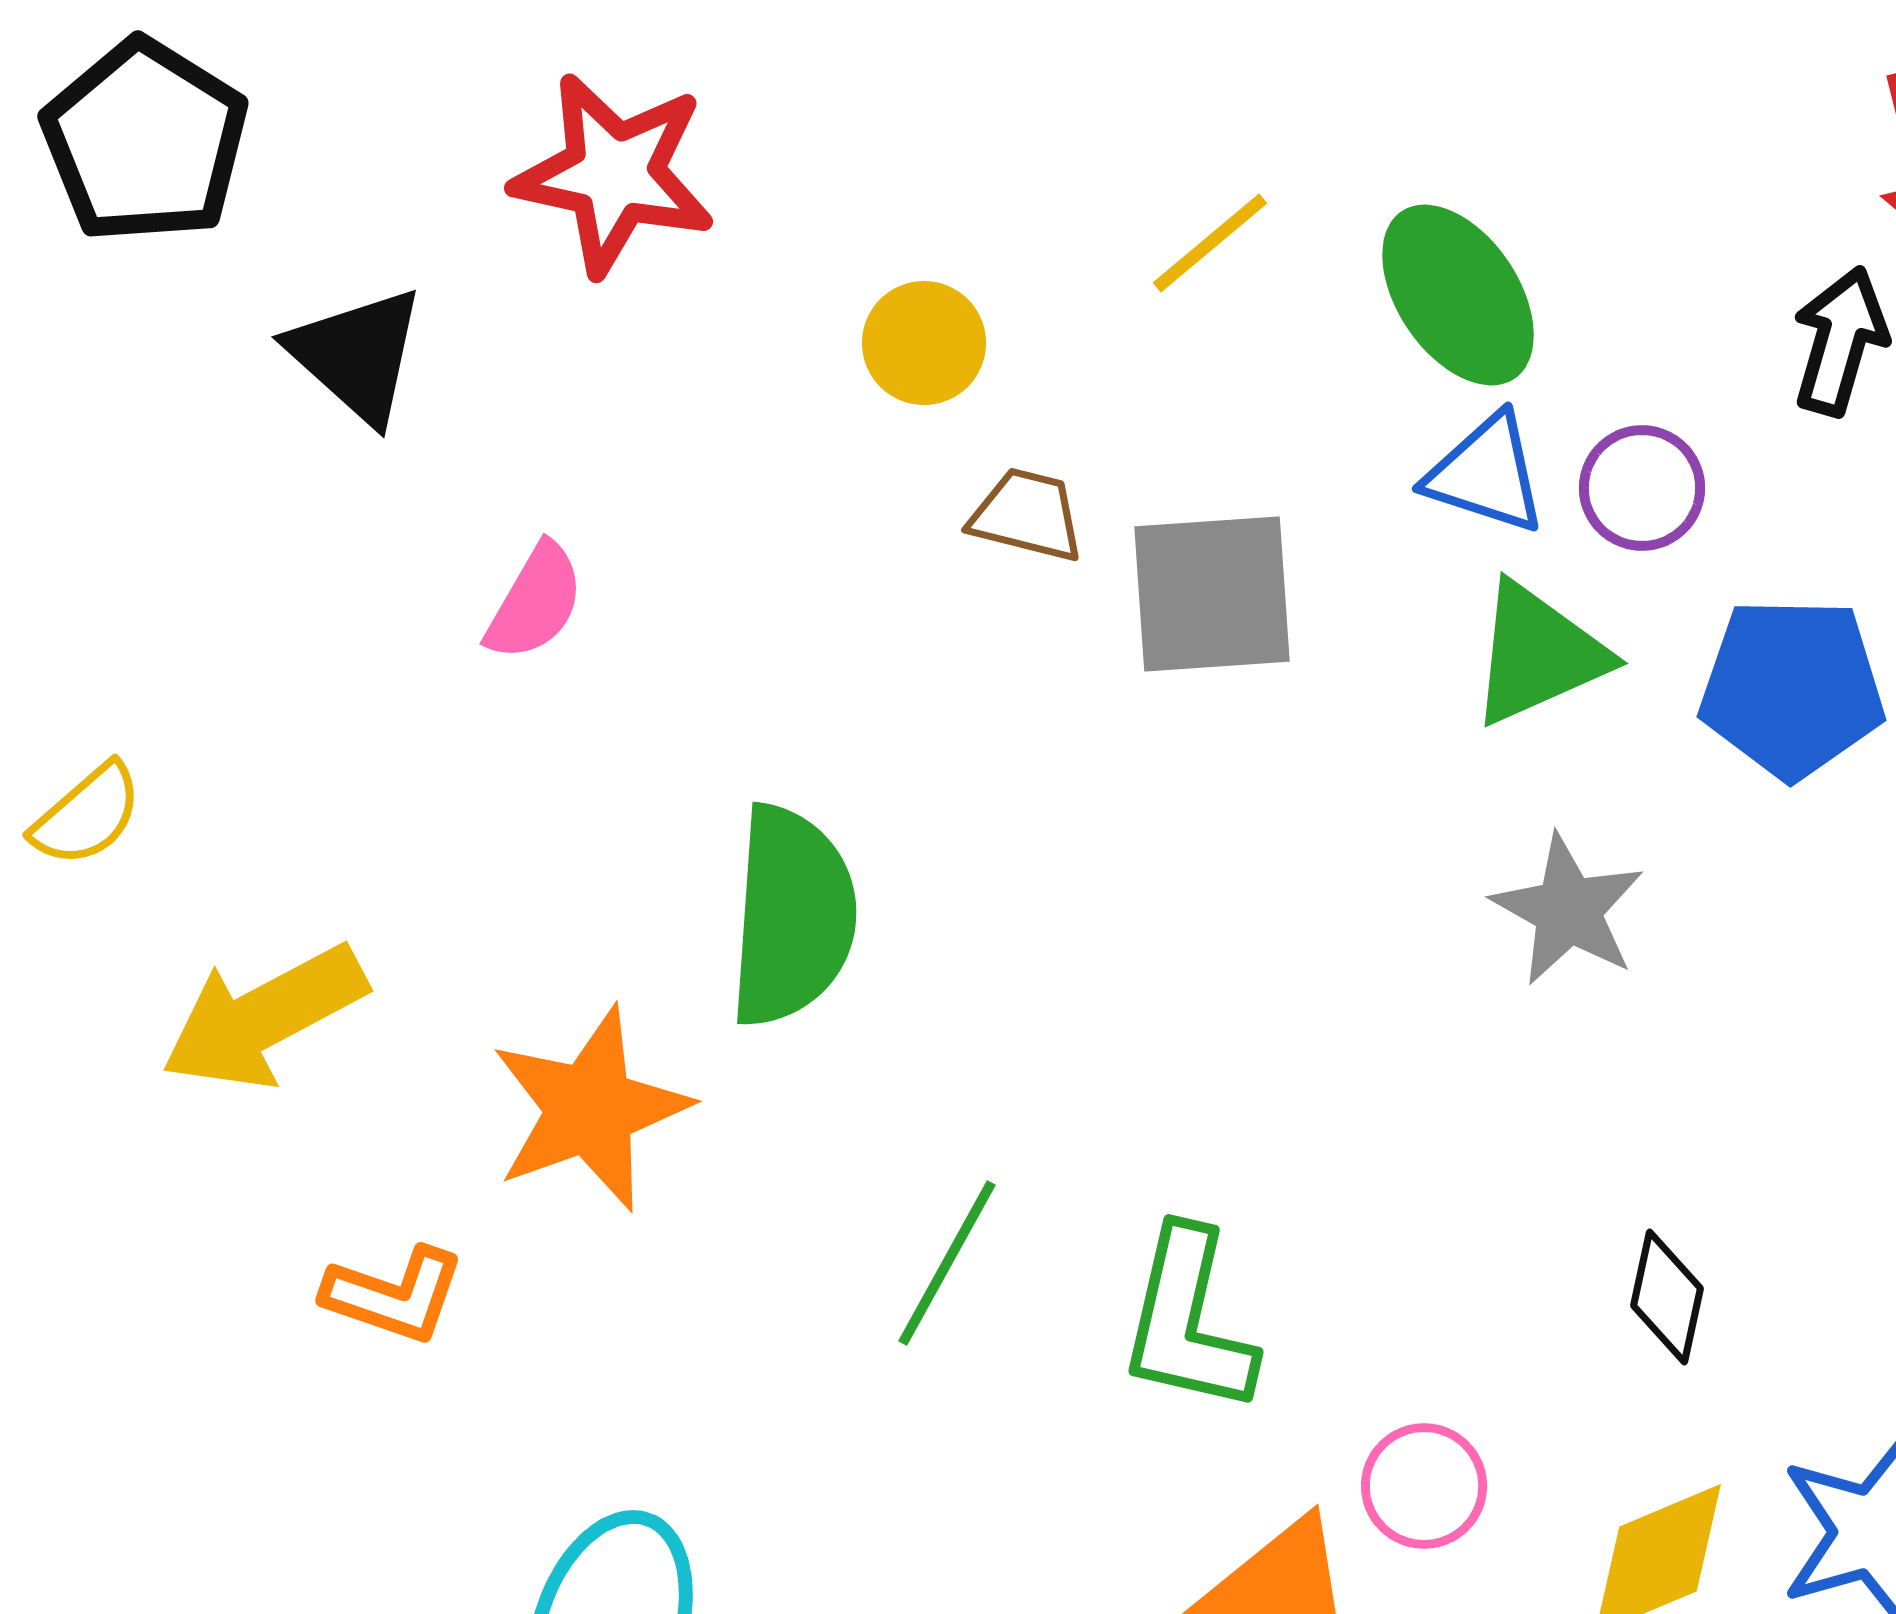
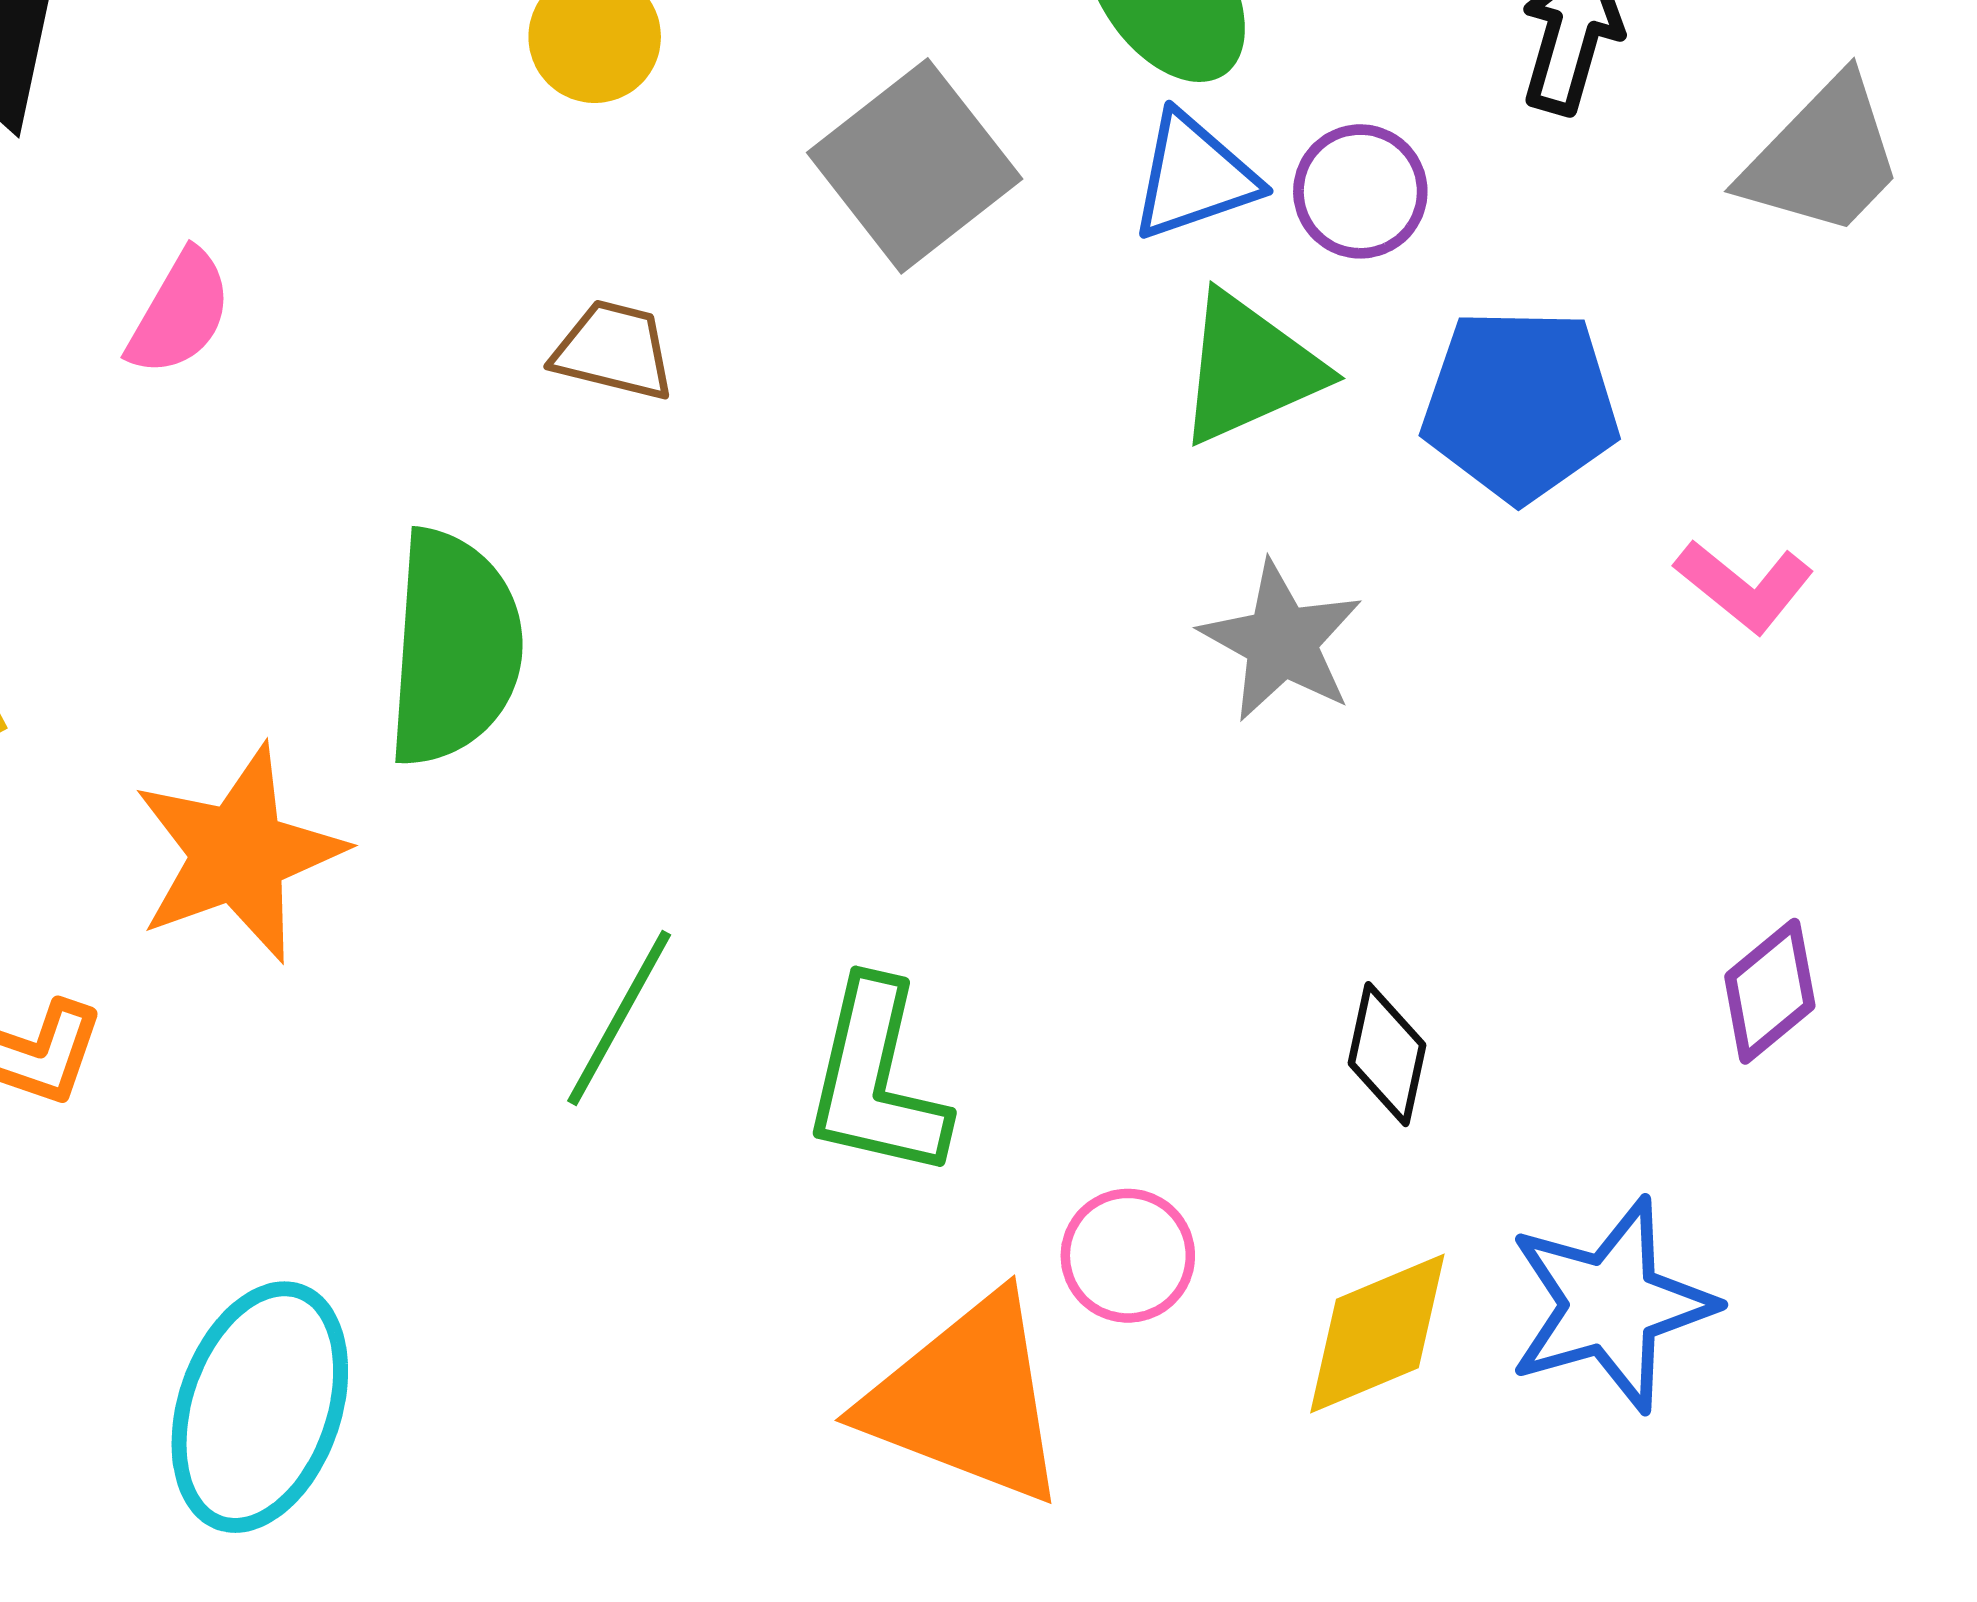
blue triangle: (1486, 474) -> (1194, 177), turned -37
brown trapezoid: (1027, 515) -> (614, 350), moved
gray square: (1212, 594) -> (915, 166), moved, turned -34

